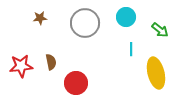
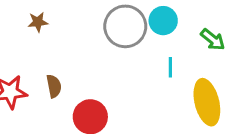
gray circle: (85, 23) -> (125, 26), moved

